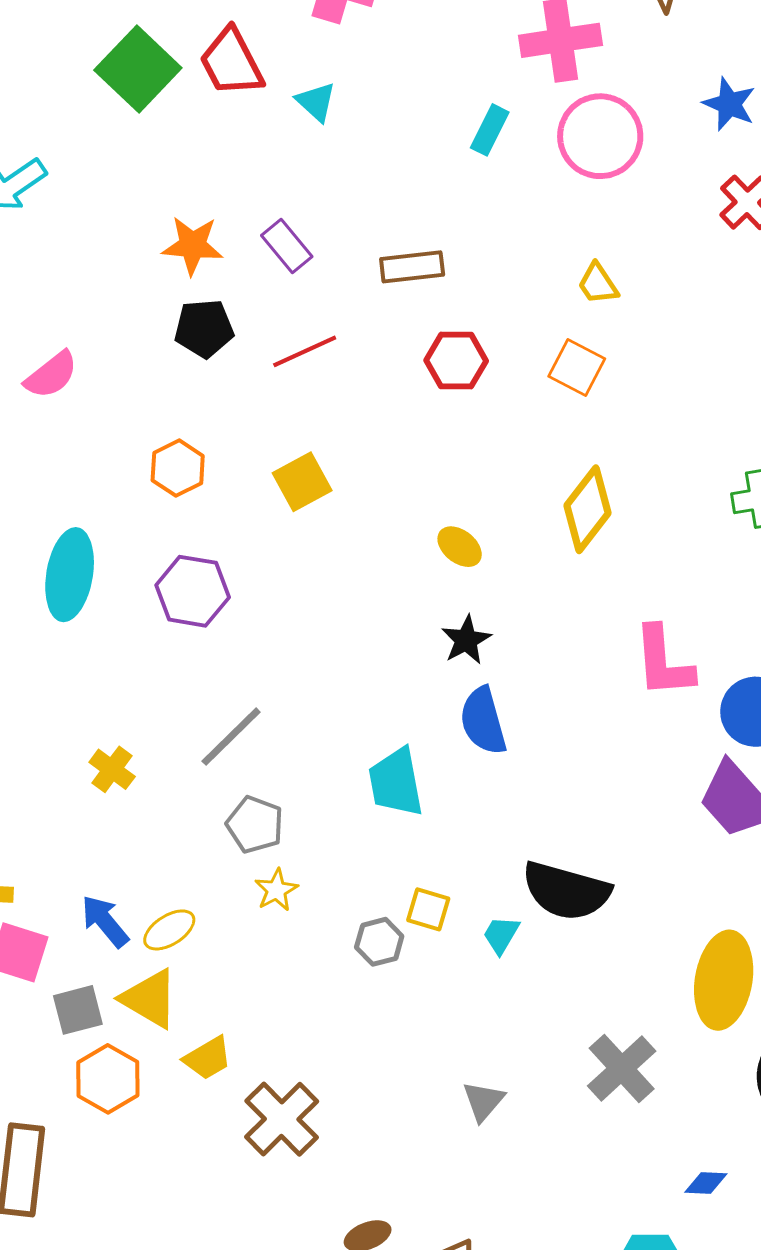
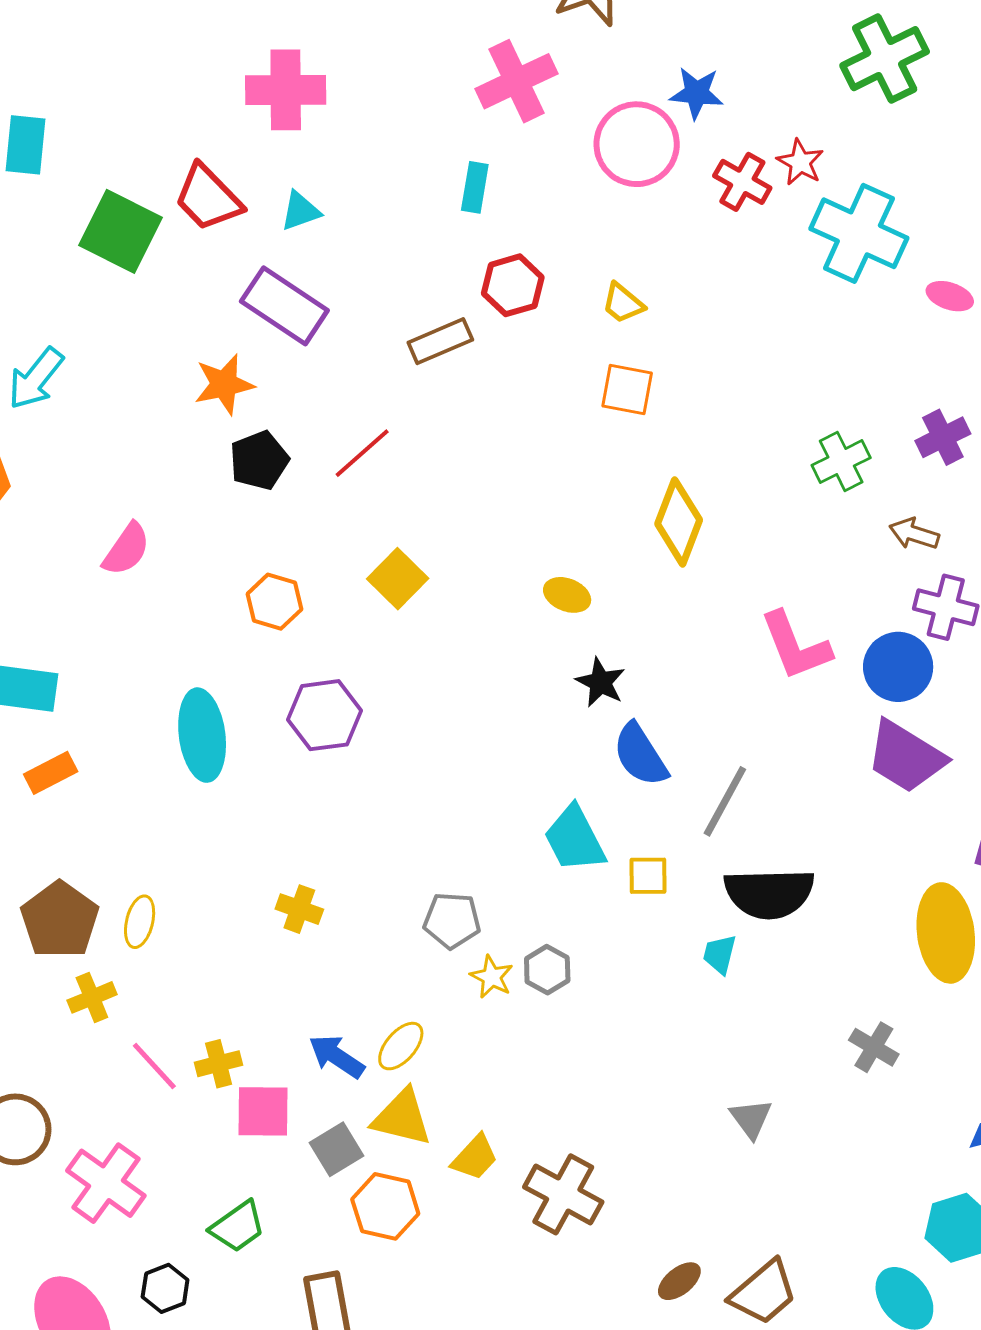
cyan triangle: (316, 102) -> (300, 211), turned -45
pink circle: (600, 136) -> (637, 144), moved
purple rectangle: (287, 246) -> (284, 306), moved, size x1.6
red hexagon: (456, 361) -> (513, 285), moved
gray line: (231, 737) -> (725, 801), moved
yellow square: (428, 909) -> (648, 876), moved
gray hexagon: (379, 942) -> (547, 970), moved
gray cross: (622, 1069) -> (874, 1047), size x0.7

